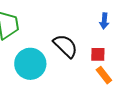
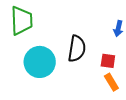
black semicircle: (65, 46) -> (77, 49), turned 48

